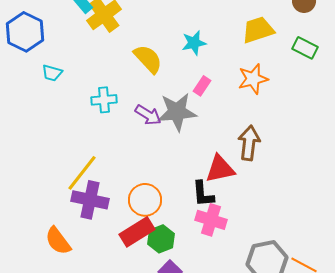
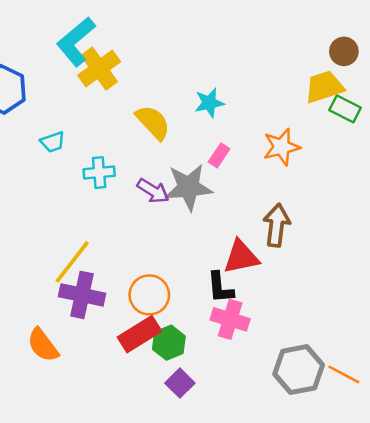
yellow trapezoid: (258, 30) -> (324, 87), moved
cyan trapezoid: (52, 73) -> (53, 142), moved, turned -35

